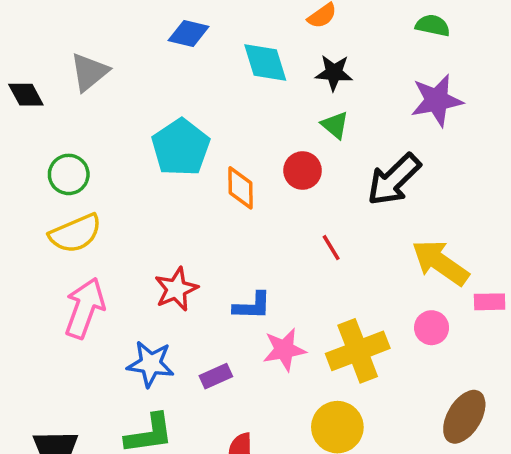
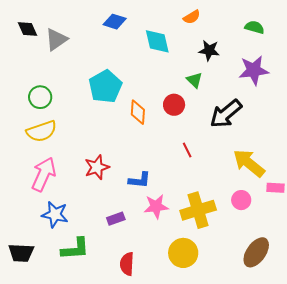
black star: (334, 73) -> (209, 50), moved
black diamond: (26, 95) -> (27, 29), moved
blue star: (151, 364) -> (55, 214), moved

